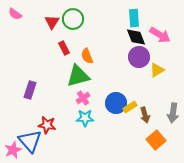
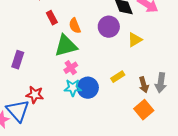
purple circle: (139, 57) -> (109, 27), moved
yellow triangle: (157, 70) -> (135, 40), moved
blue circle: (116, 103) -> (88, 88), moved
brown arrow: (145, 115) -> (144, 85), moved

